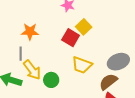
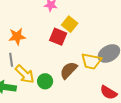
yellow trapezoid: (82, 65) -> (91, 61), moved
brown semicircle: (108, 82) -> (69, 70), moved

